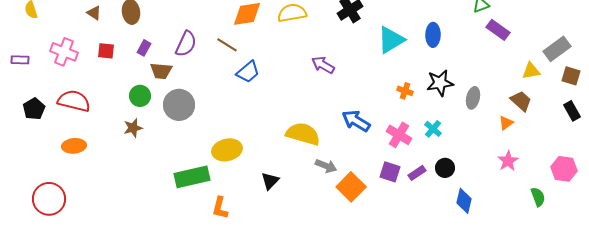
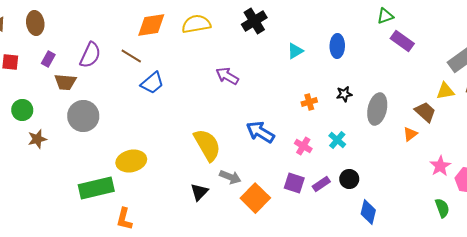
cyan triangle: (391, 40) -> (295, 51), size x0.6
yellow triangle: (531, 71) -> (445, 91), moved
black star: (440, 83) -> (344, 94), size x0.6
orange cross: (405, 91) -> (309, 102), turned -35
green circle: (140, 96) -> (22, 110), moved
gray ellipse: (473, 98) -> (377, 109), size x1.4
yellow semicircle: (303, 134) -> (207, 145), turned 44
pink cross: (399, 135) -> (303, 146), size x0.7
pink star: (508, 161) -> (440, 166), moved
black triangle: (270, 181) -> (199, 192), moved

